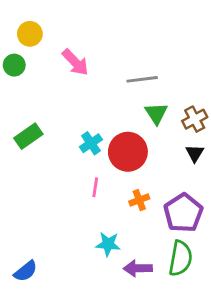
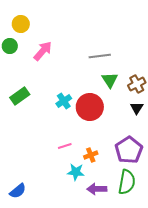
pink arrow: (75, 62) -> (43, 51), moved, turned -95
pink line: (95, 187) -> (65, 146), moved, turned 64
orange cross: (139, 200) -> (91, 155), moved

